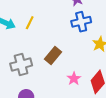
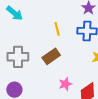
yellow line: (30, 23) -> (57, 29), moved, turned -56

